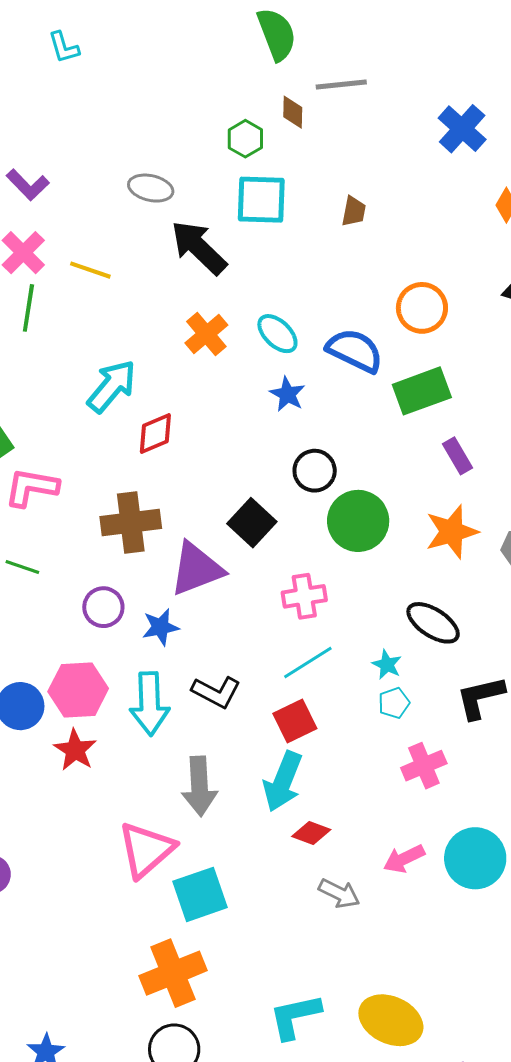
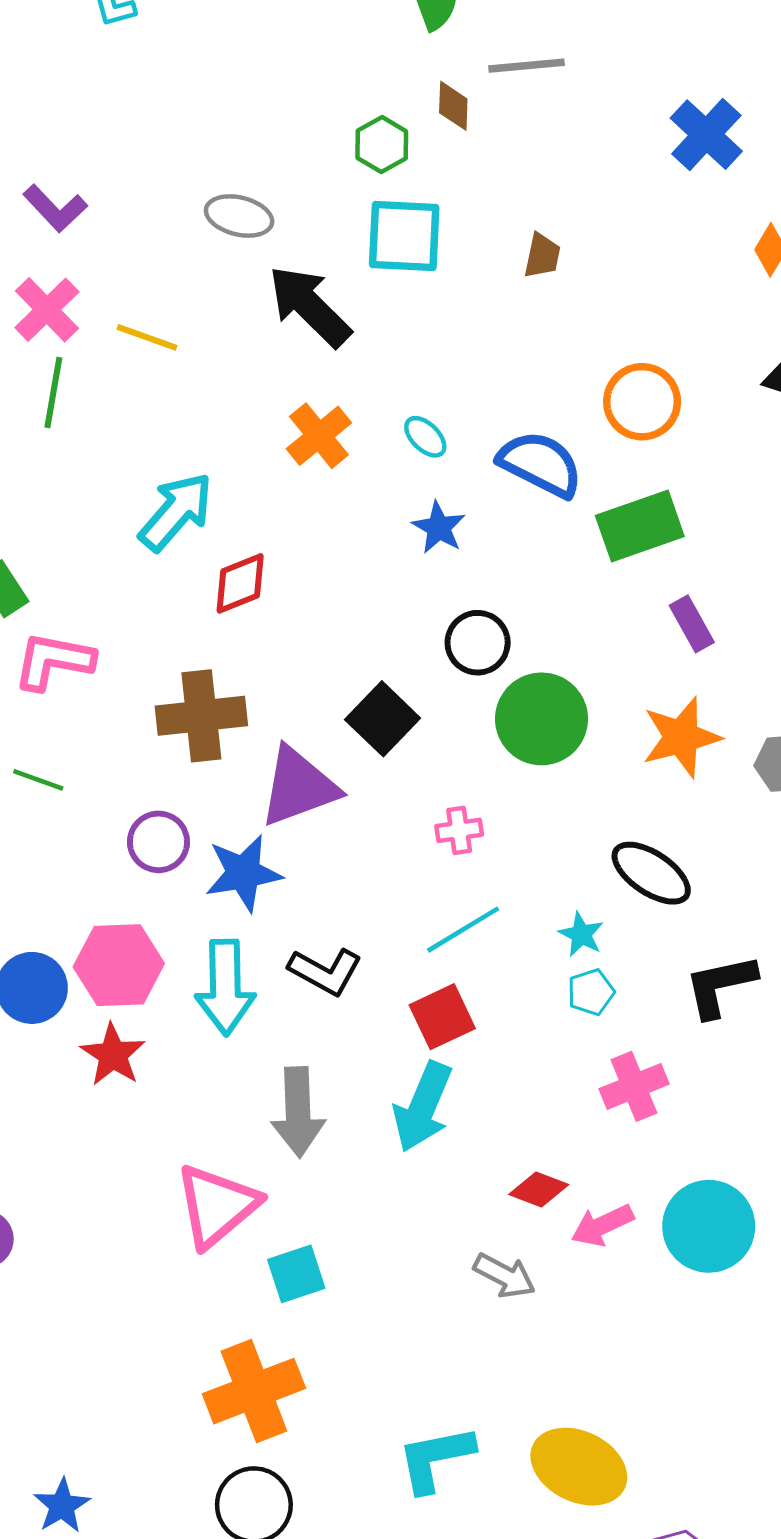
cyan ellipse: (277, 334) -> (425, 437), size x0.7
pink cross: (304, 596) -> (459, 830), size x0.7
blue star: (160, 627) -> (243, 873), size x1.4
red diamond: (311, 833) -> (539, 1190), moved
cyan square: (200, 894) -> (296, 1274), size x0.7

